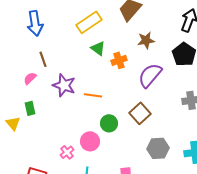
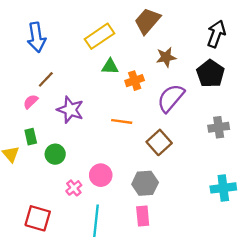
green triangle: (98, 48) -> (110, 67), turned -35
brown line: (43, 59) -> (46, 79), turned 63
orange line: (93, 95) -> (122, 121), moved
green circle: (109, 123) -> (55, 154), moved
gray hexagon: (158, 148) -> (145, 183), moved

